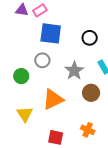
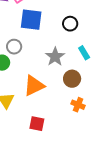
gray circle: (42, 60) -> (14, 47), moved
orange cross: (88, 130) -> (78, 105), moved

